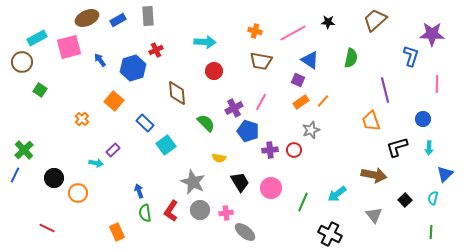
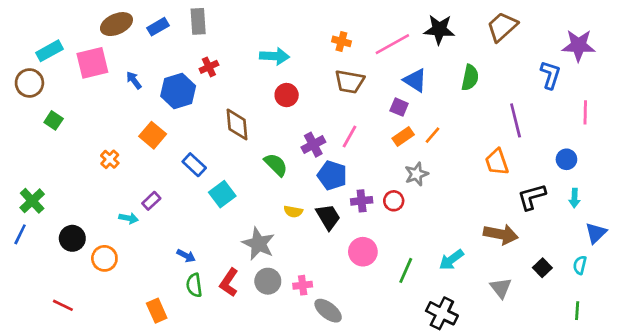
black star: (328, 22) -> (439, 29), size x1.6
black trapezoid: (240, 182) -> (328, 217), moved
blue arrow: (139, 191) -> (186, 256), turned 136

